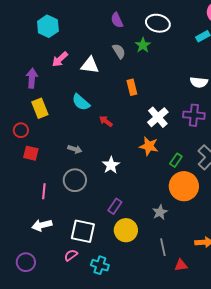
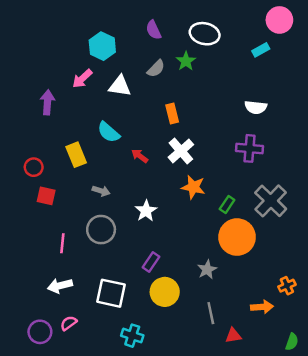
cyan hexagon: (48, 26) -> (102, 46), moved
gray semicircle: (119, 51) -> (156, 69), turned 77
yellow rectangle: (40, 108) -> (76, 155), moved
white cross: (158, 117) -> (181, 151), moved
pink semicircle: (71, 255) -> (69, 323), moved

